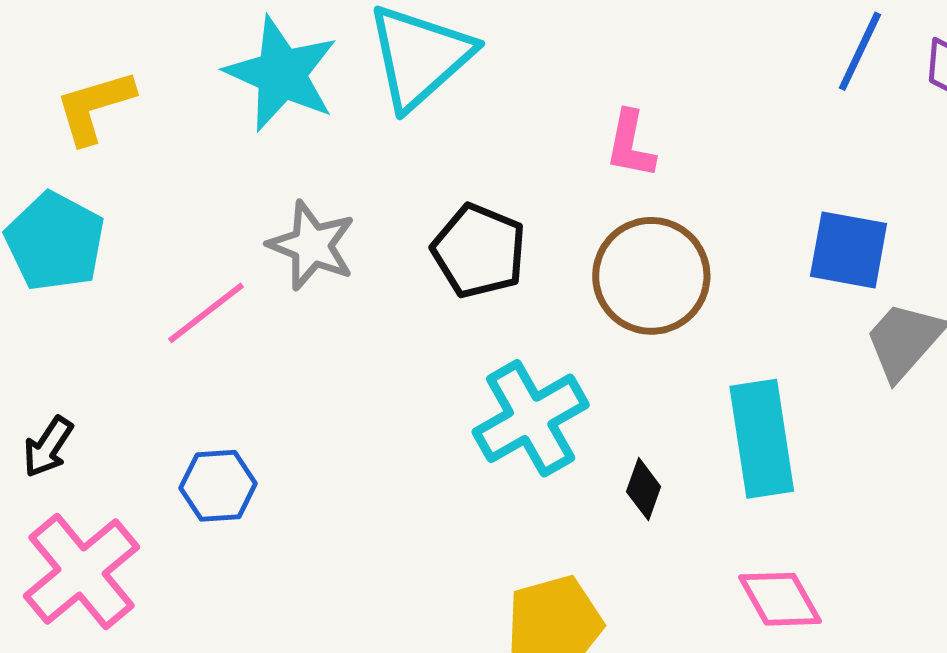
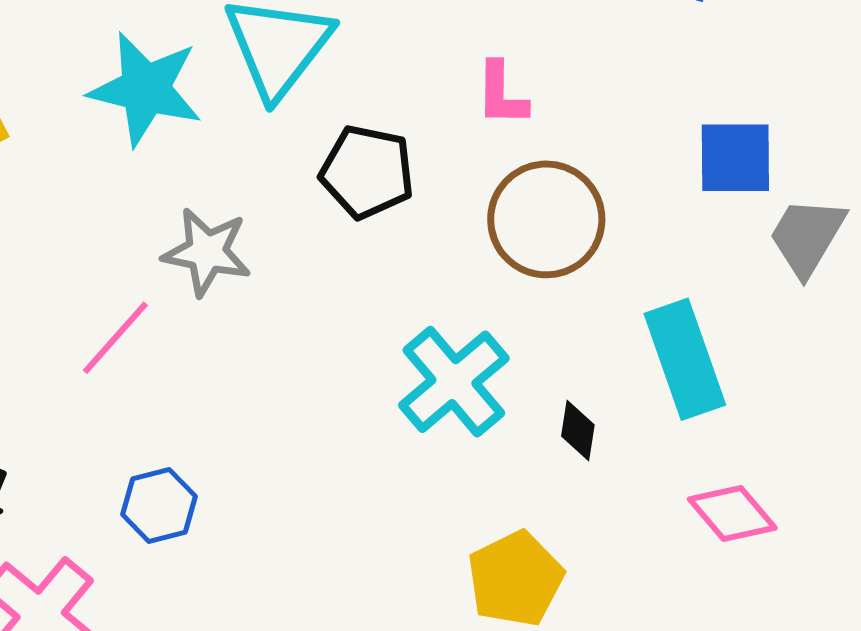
black pentagon: (479, 251) -> (367, 172), moved

